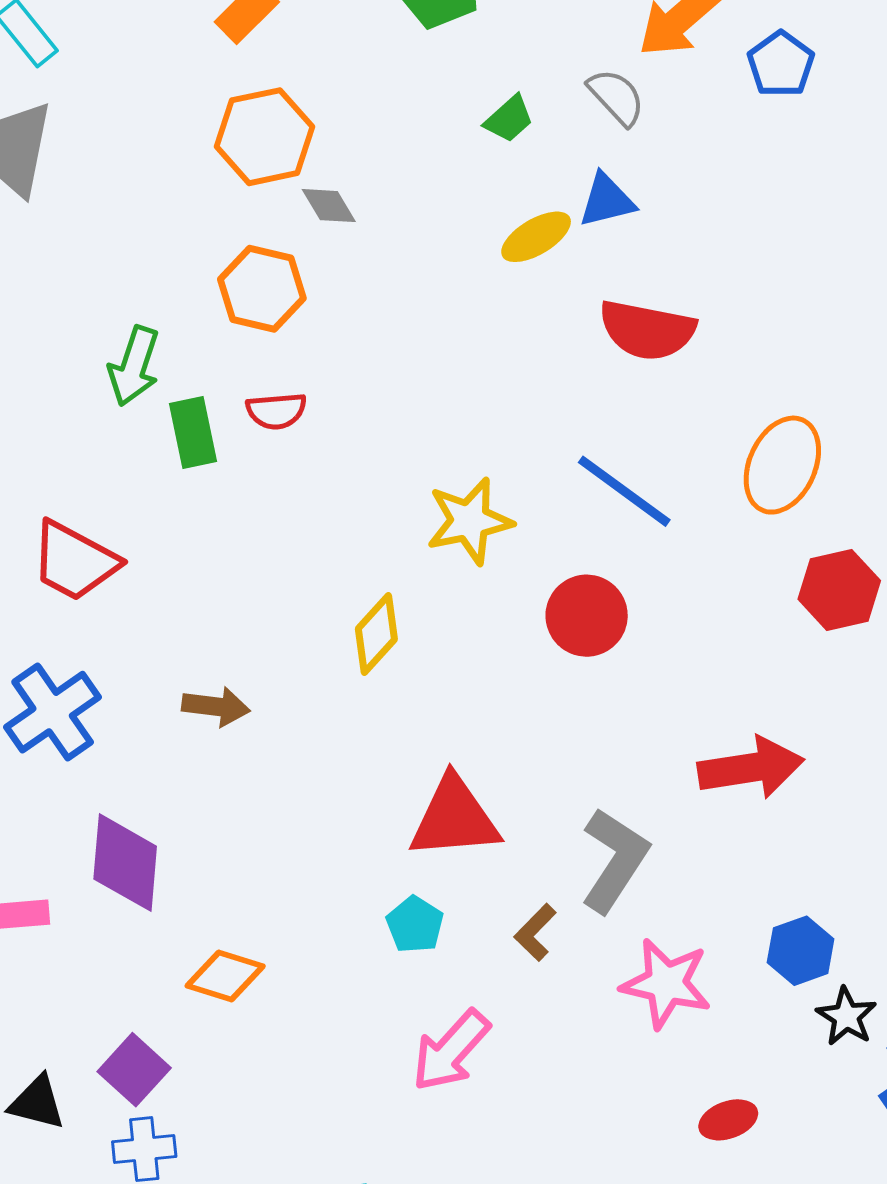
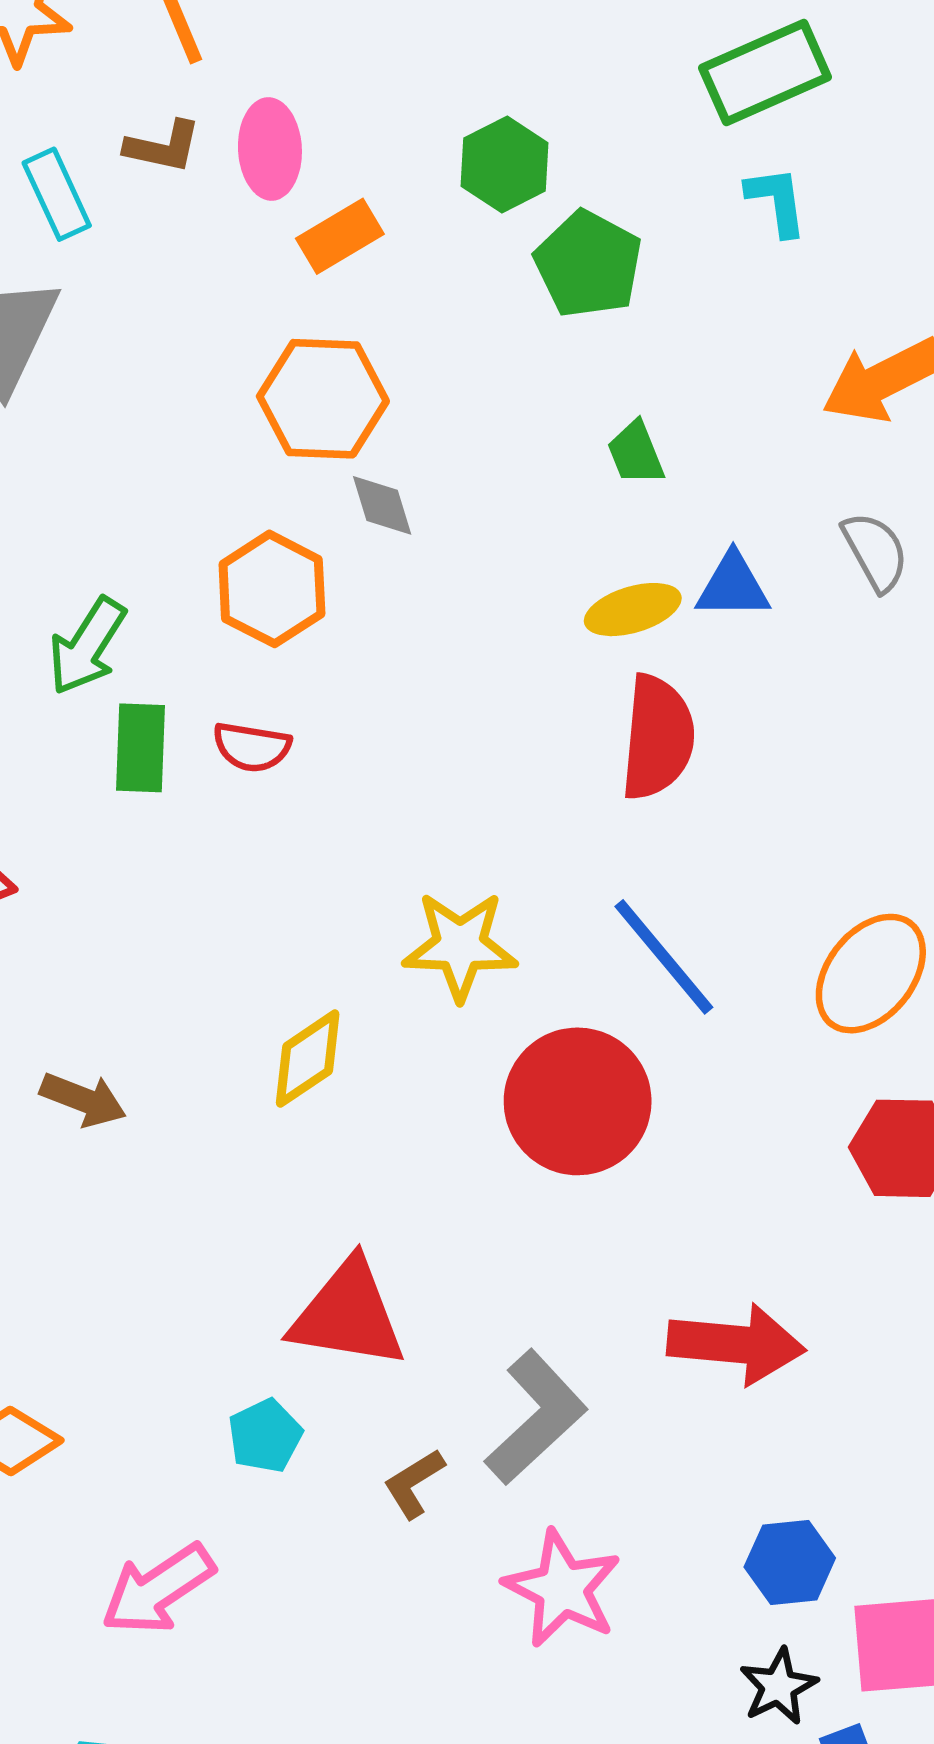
gray semicircle: (616, 97) -> (875, 552), moved
green trapezoid: (509, 119) -> (636, 453), turned 96
red semicircle: (647, 330) -> (658, 737), moved, turned -110
red circle: (587, 616) -> (578, 1101), size x1.4
blue hexagon: (801, 951) -> (790, 1562), moved
pink arrow: (451, 1051) -> (158, 1589), moved

